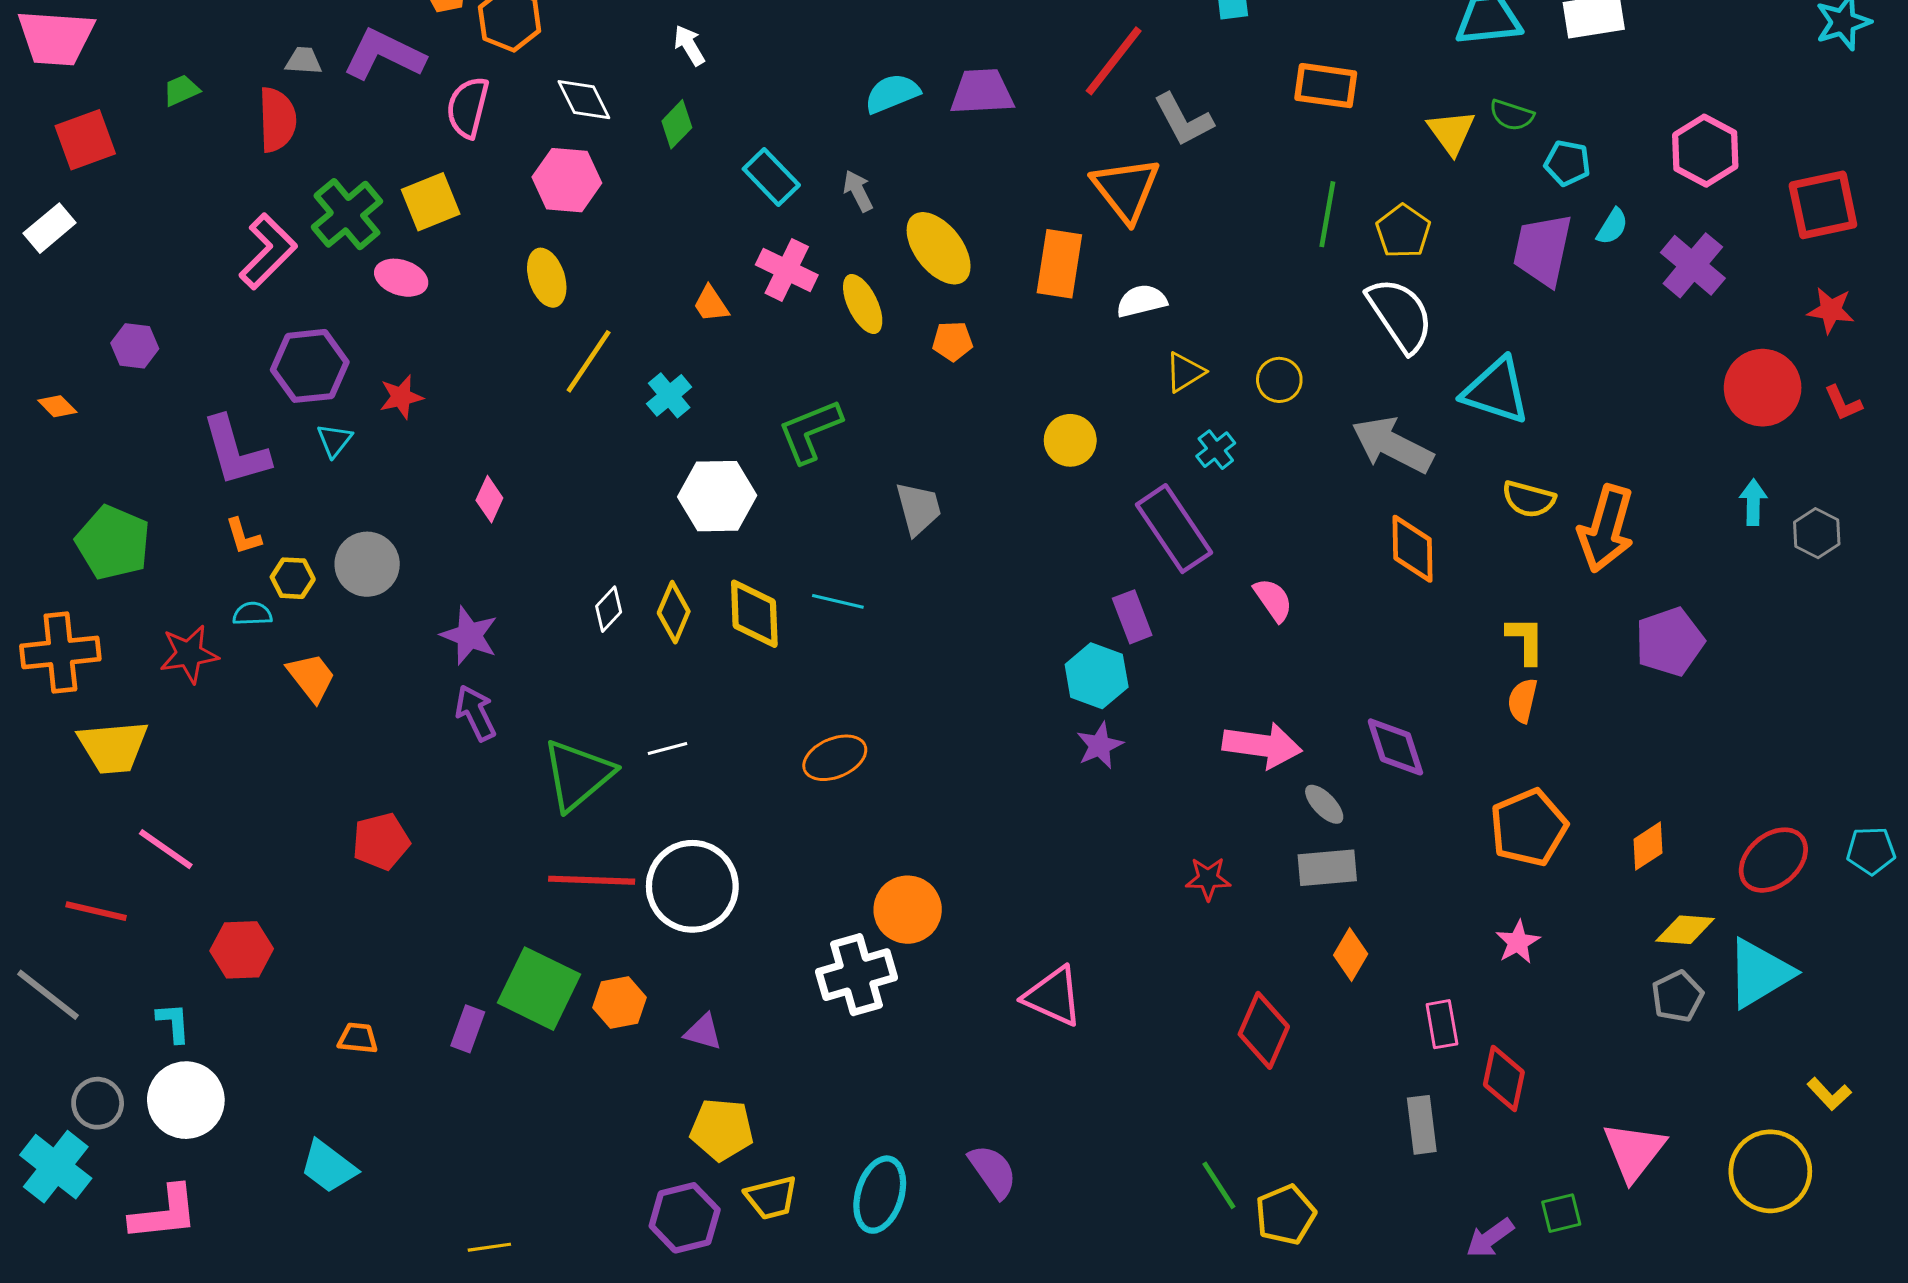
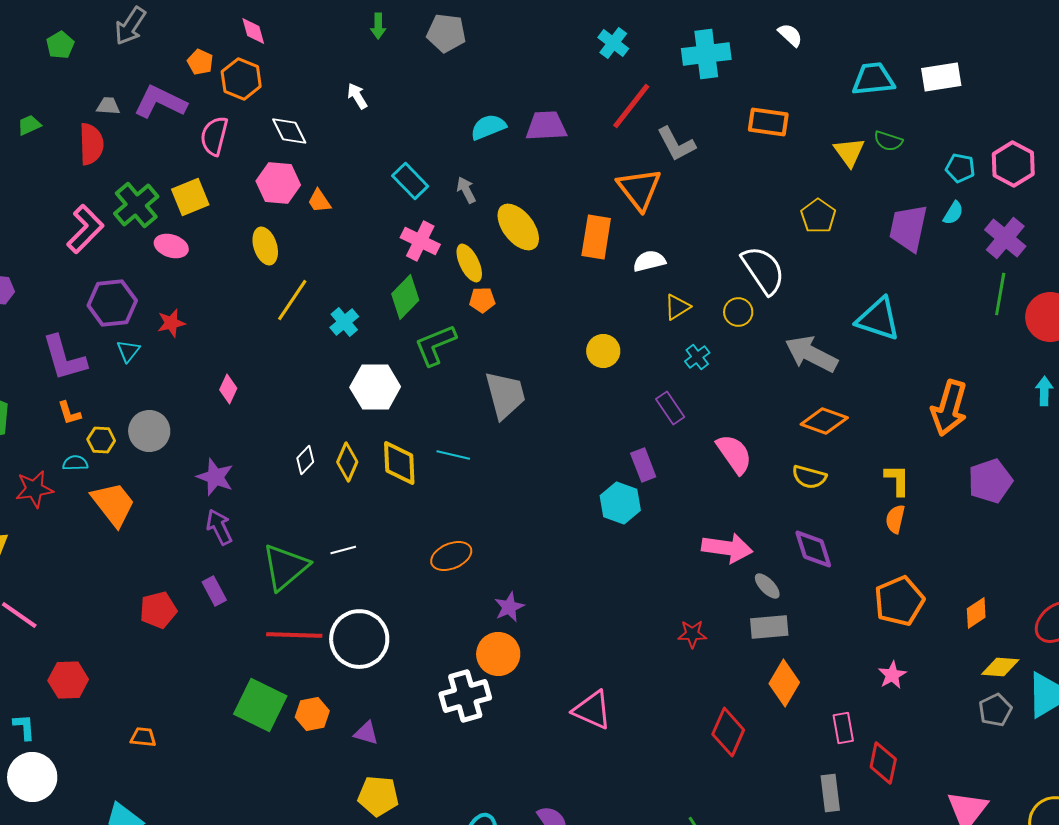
green diamond: (677, 124) -> (405, 297), moved, size x1.4
cyan pentagon: (1567, 163) -> (960, 168), moved
green line: (1327, 214) -> (1000, 294), moved
orange trapezoid: (711, 304) -> (319, 201), moved
white semicircle: (1400, 315) -> (763, 270), moved
orange pentagon: (953, 341) -> (482, 300), moved
yellow semicircle: (1529, 499) -> (809, 477), moved
gray trapezoid: (918, 508) -> (505, 395), size x1.4
purple rectangle: (1174, 529) -> (670, 408), size x0.6
orange diamond: (1413, 549) -> (824, 421), turned -69
pink semicircle: (1273, 600) -> (734, 454), size x1.4
orange trapezoid: (311, 677) -> (113, 504), size x1.4
purple star: (1100, 745) -> (509, 607), moved
orange diamond: (1351, 954) -> (784, 683), size x1.4
purple rectangle: (468, 1029) -> (214, 591), moved, turned -48

